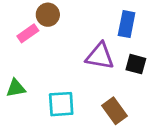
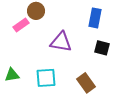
purple triangle: (100, 56) -> (61, 42), moved
green triangle: (16, 88) -> (12, 75), moved

